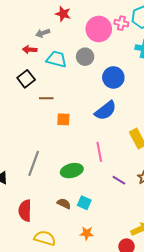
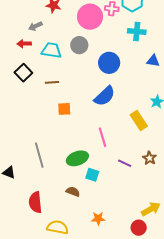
brown line: (46, 98) -> (52, 82), moved
gray line: (34, 163) -> (39, 155), turned -30
cyan square: (84, 203) -> (92, 175), moved

